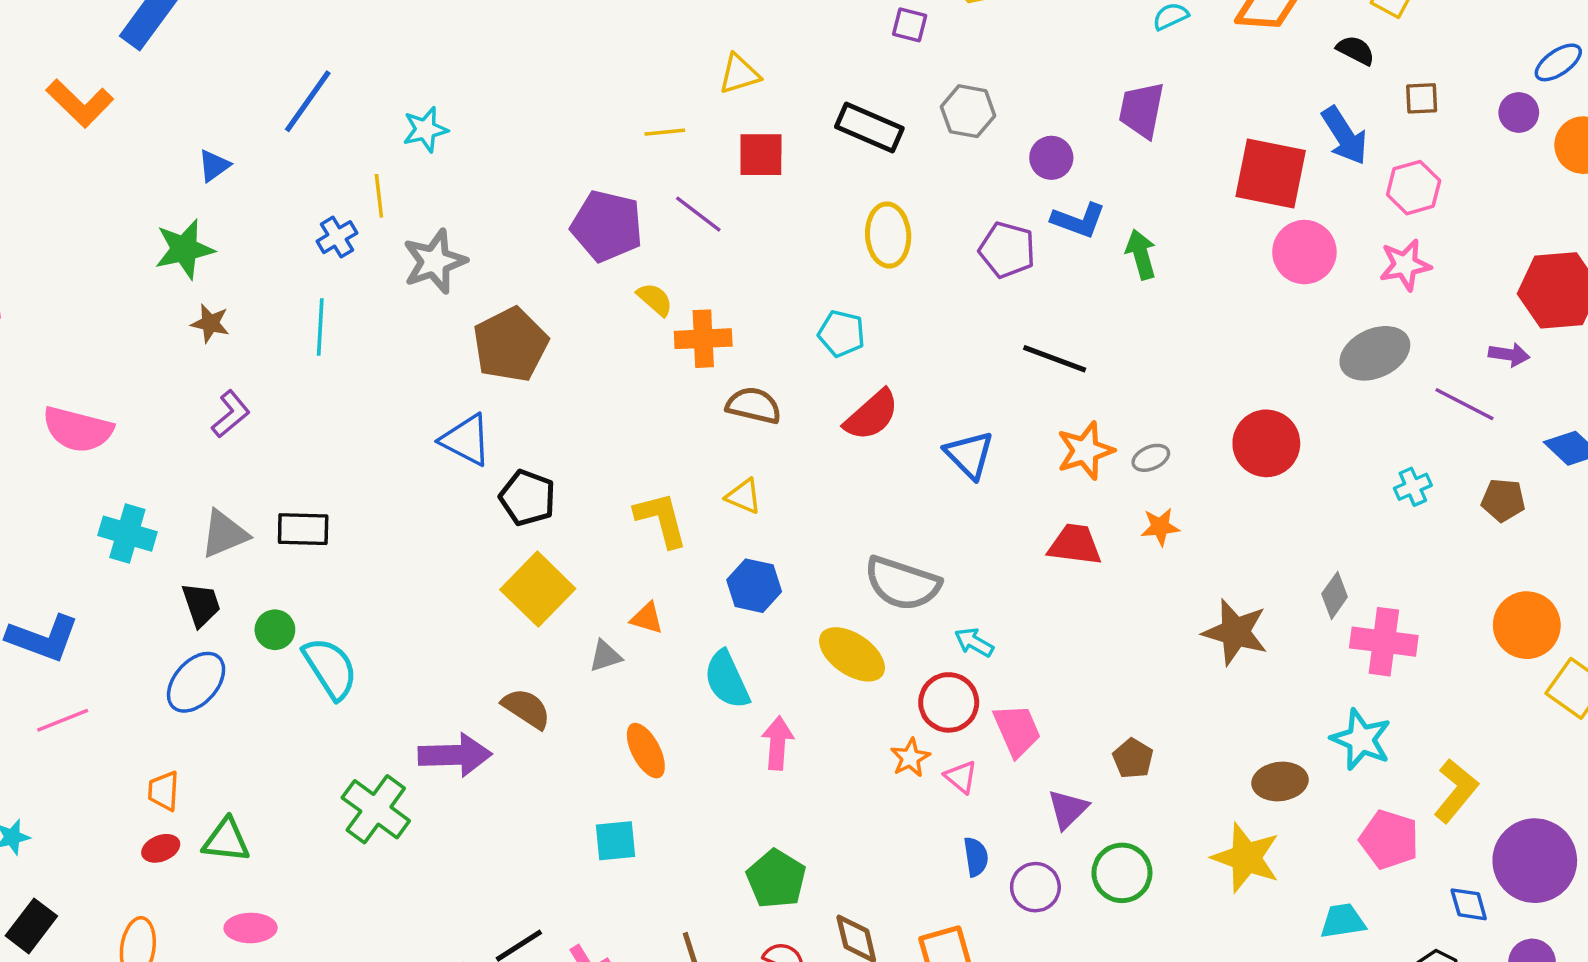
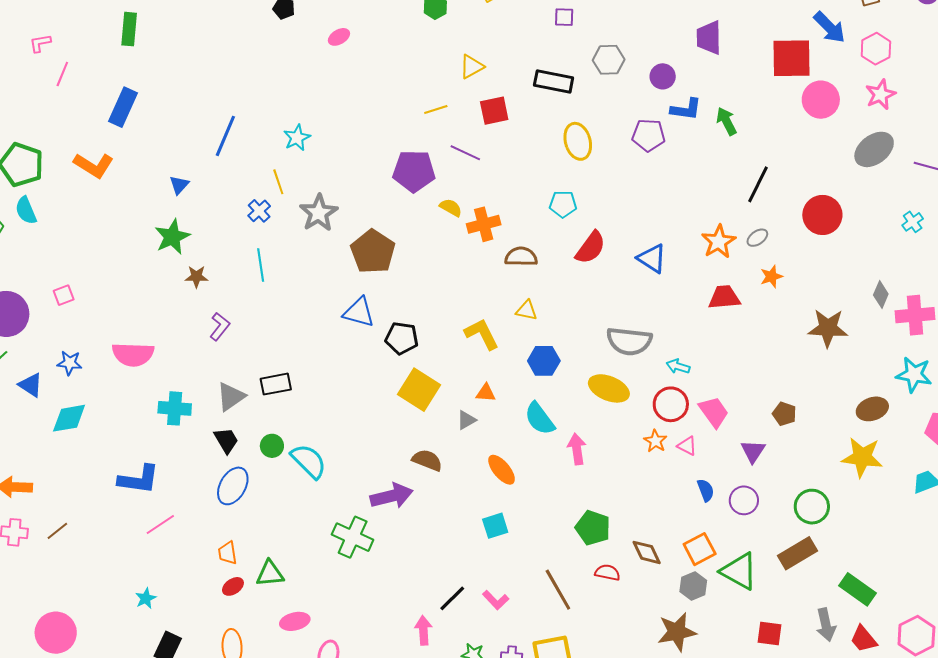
black line: (1055, 359) -> (758, 184), moved, turned -72
green circle: (1122, 873) -> (812, 507), moved

